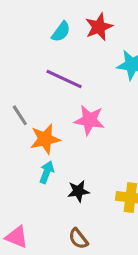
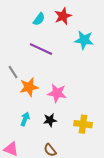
pink star: (89, 120) -> (57, 93), moved
cyan arrow: (47, 172) -> (25, 119), moved

